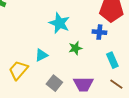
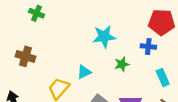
cyan star: (59, 23) -> (104, 37), turned -30

